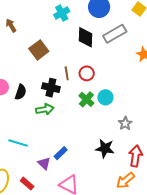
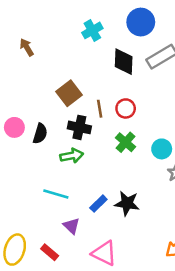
brown square: (39, 50) -> (69, 93), moved
cyan circle: (105, 97) -> (162, 149), moved
cyan line: (18, 143) -> (56, 194), moved
black star: (105, 148) -> (127, 203), moved
blue rectangle: (61, 153) -> (98, 204), moved

